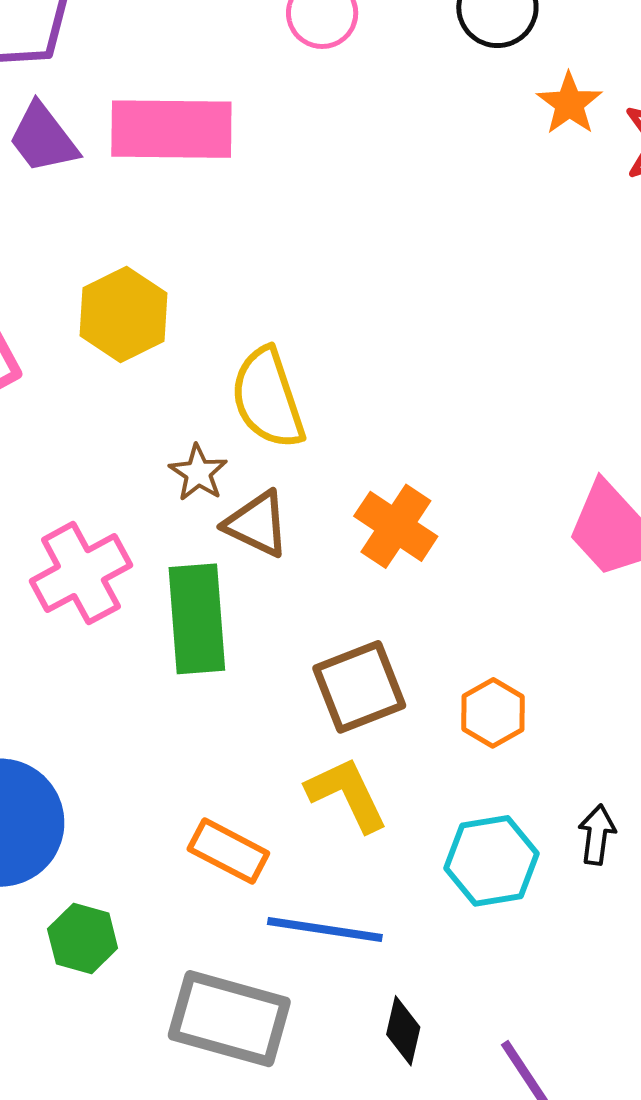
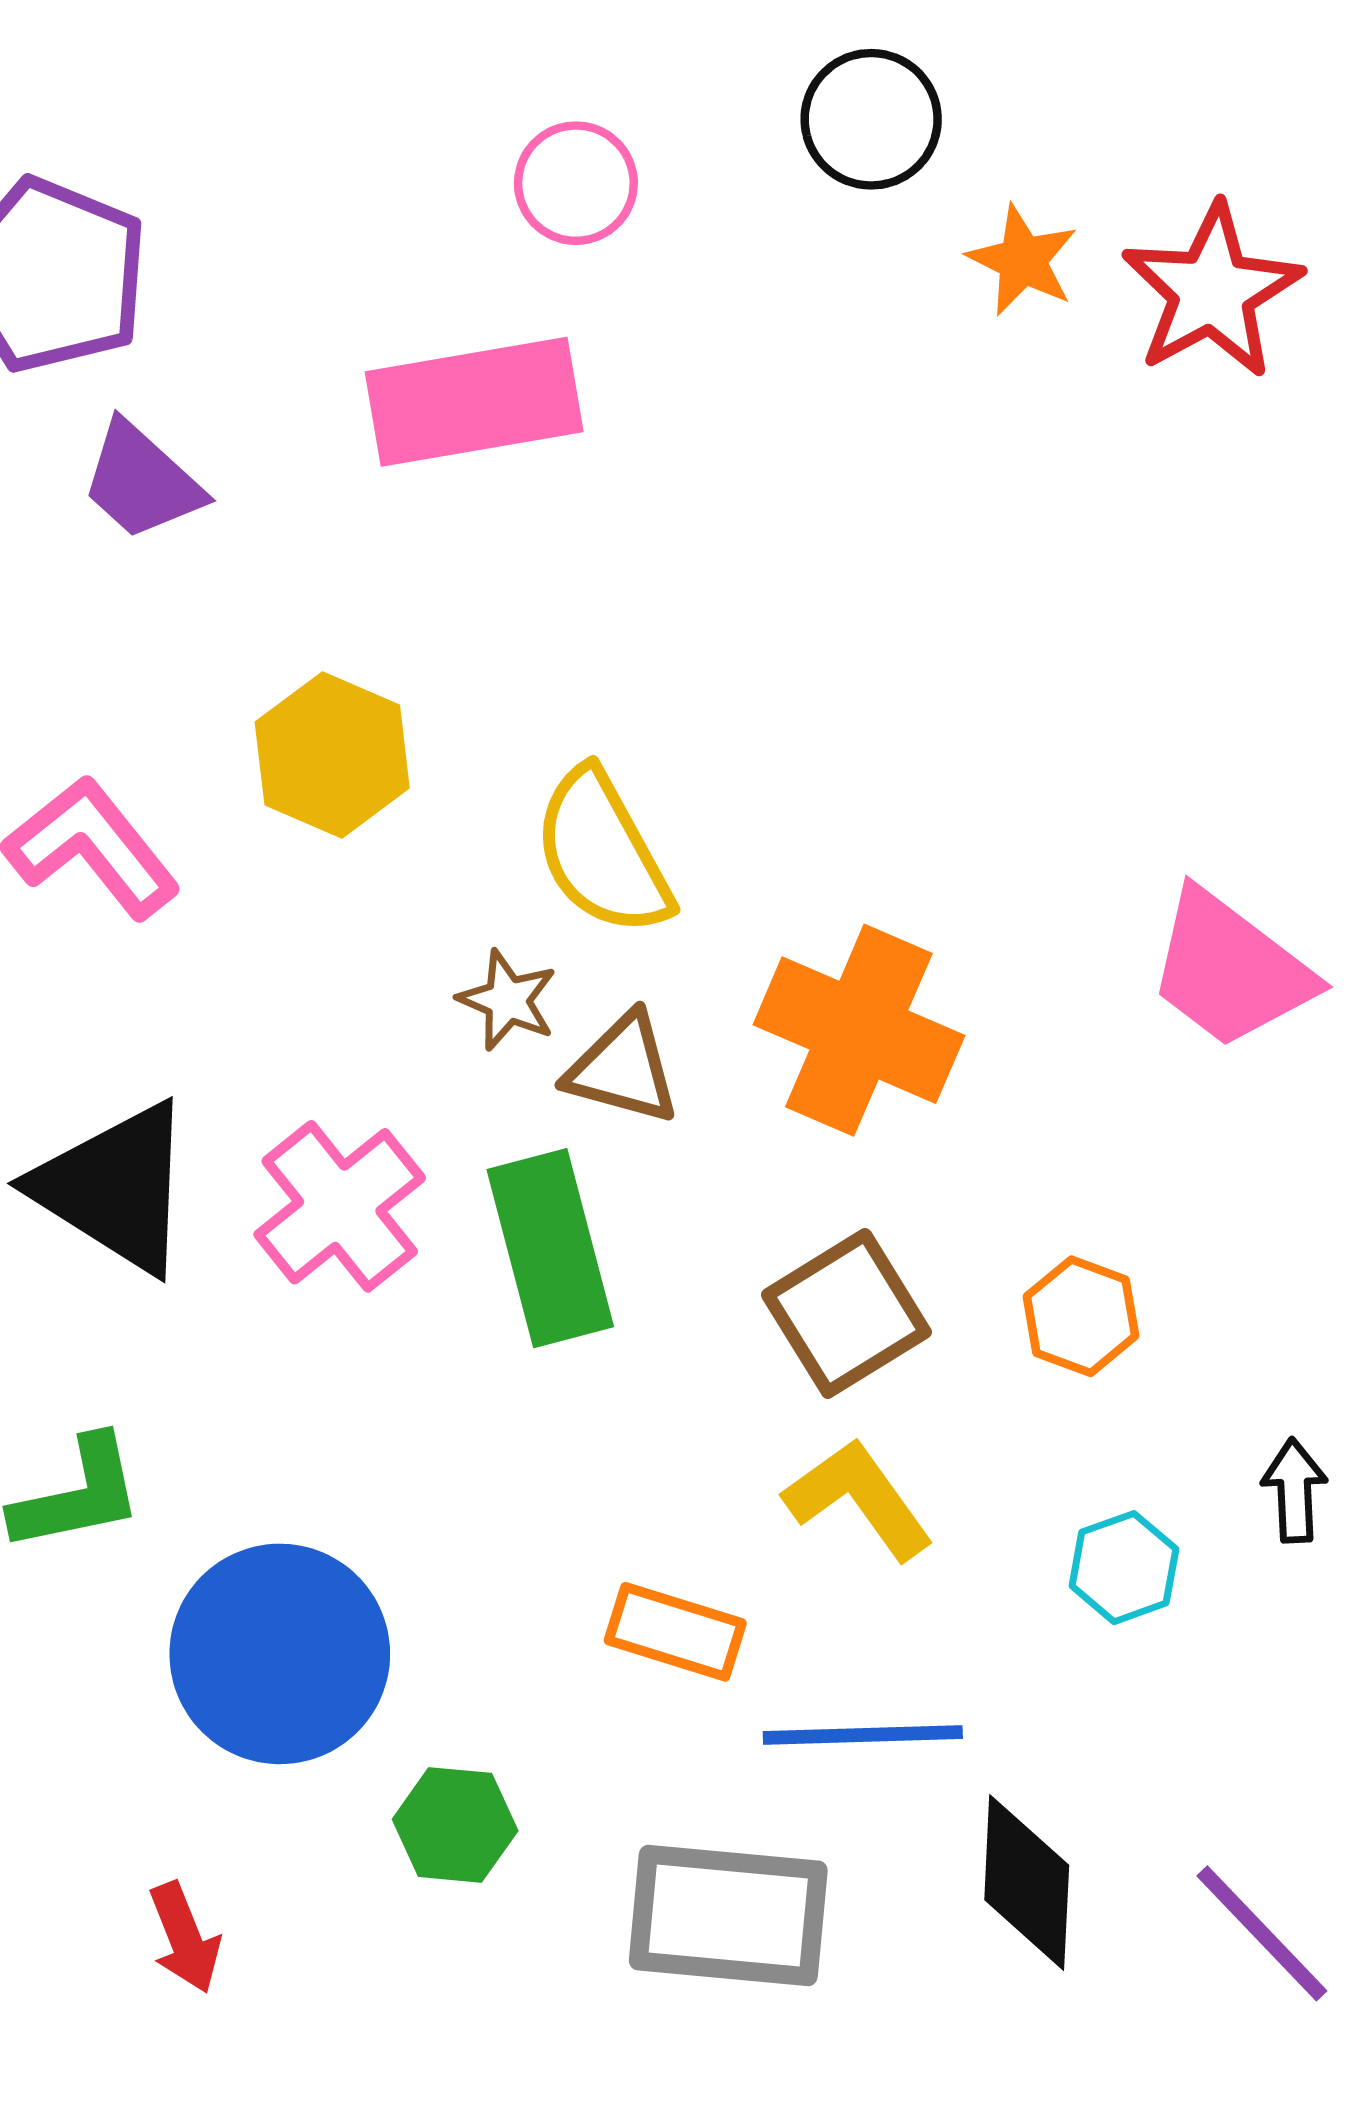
pink rectangle: (171, 129) -> (474, 402), moved
orange cross: (396, 526) -> (859, 1030), size x1.4
cyan hexagon: (491, 861) -> (1124, 1568), size x0.7
black diamond: (403, 1031) -> (1027, 1882), size x1.5

